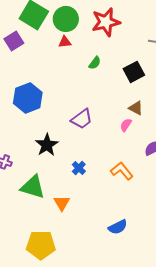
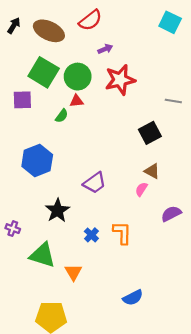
purple square: (14, 41) -> (22, 100), turned 30
green semicircle: (95, 63) -> (62, 116), moved
orange L-shape: (122, 171) -> (122, 233), moved, turned 40

